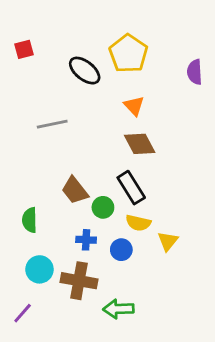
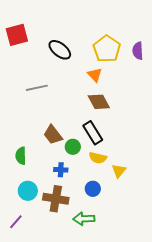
red square: (24, 49) -> (17, 35), size x1.6
yellow pentagon: (128, 54) -> (107, 49), moved
blue circle: (121, 250) -> (93, 189), moved

